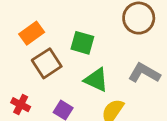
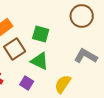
green triangle: (96, 80) -> (40, 61), moved

